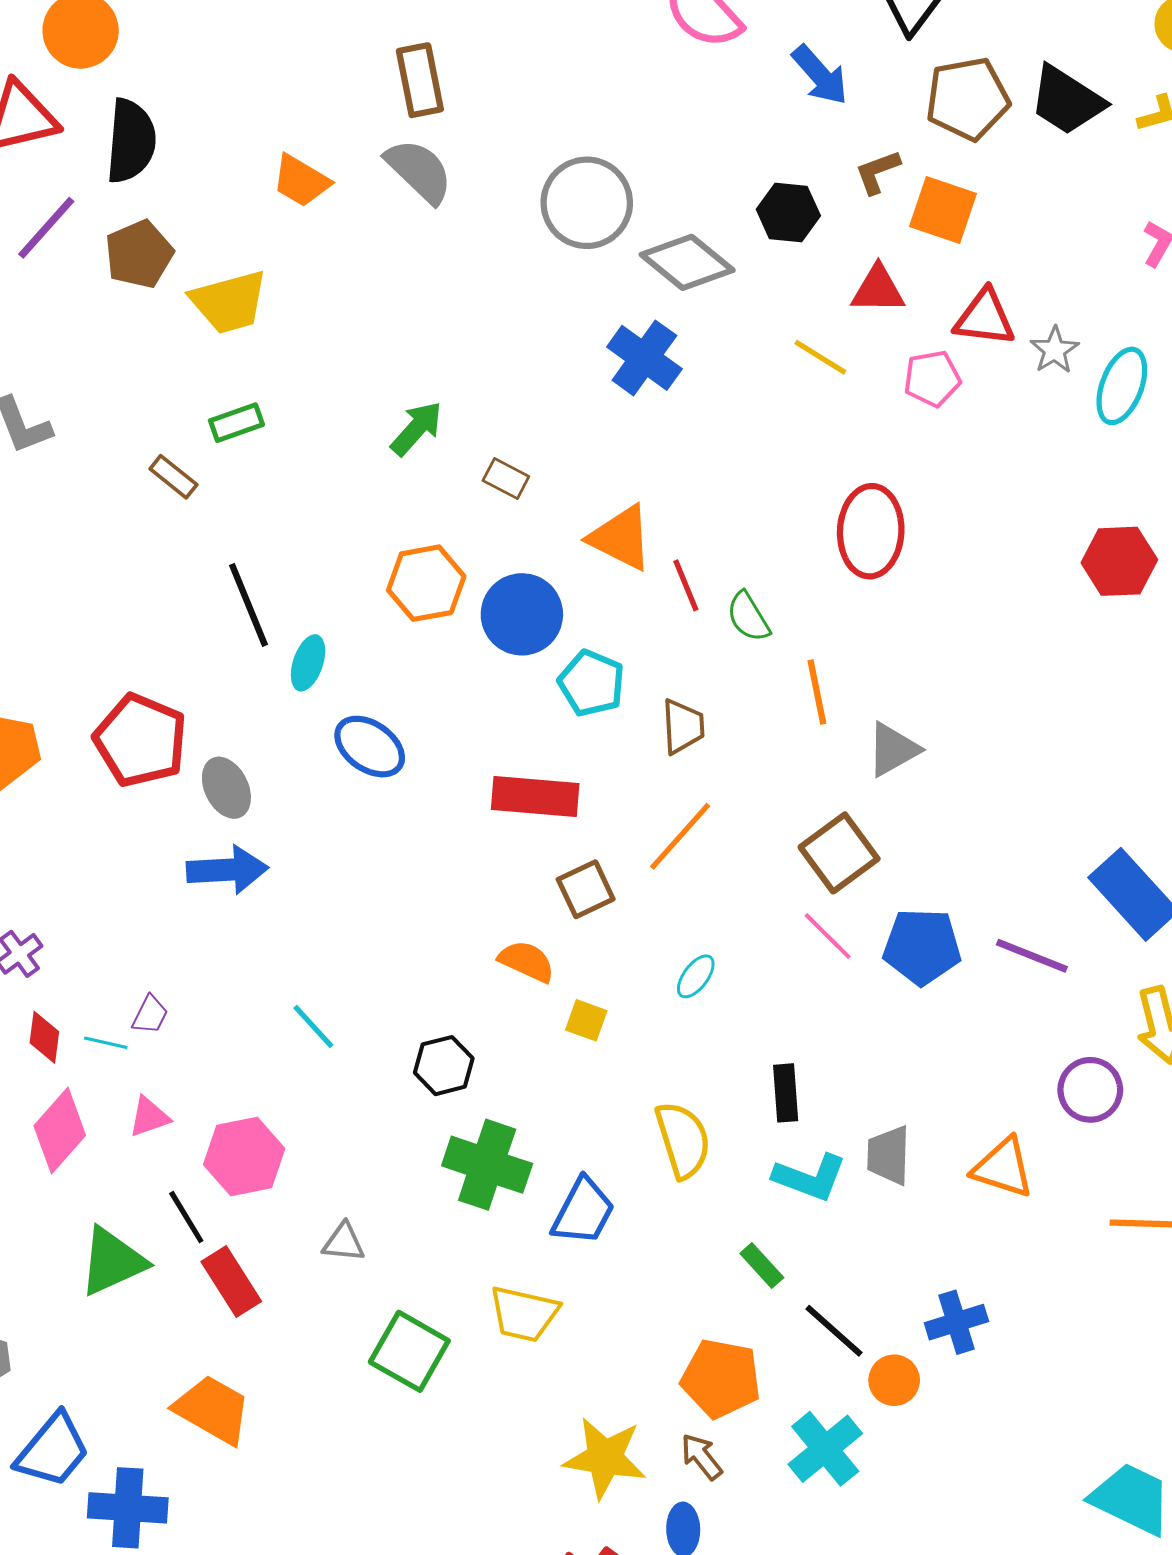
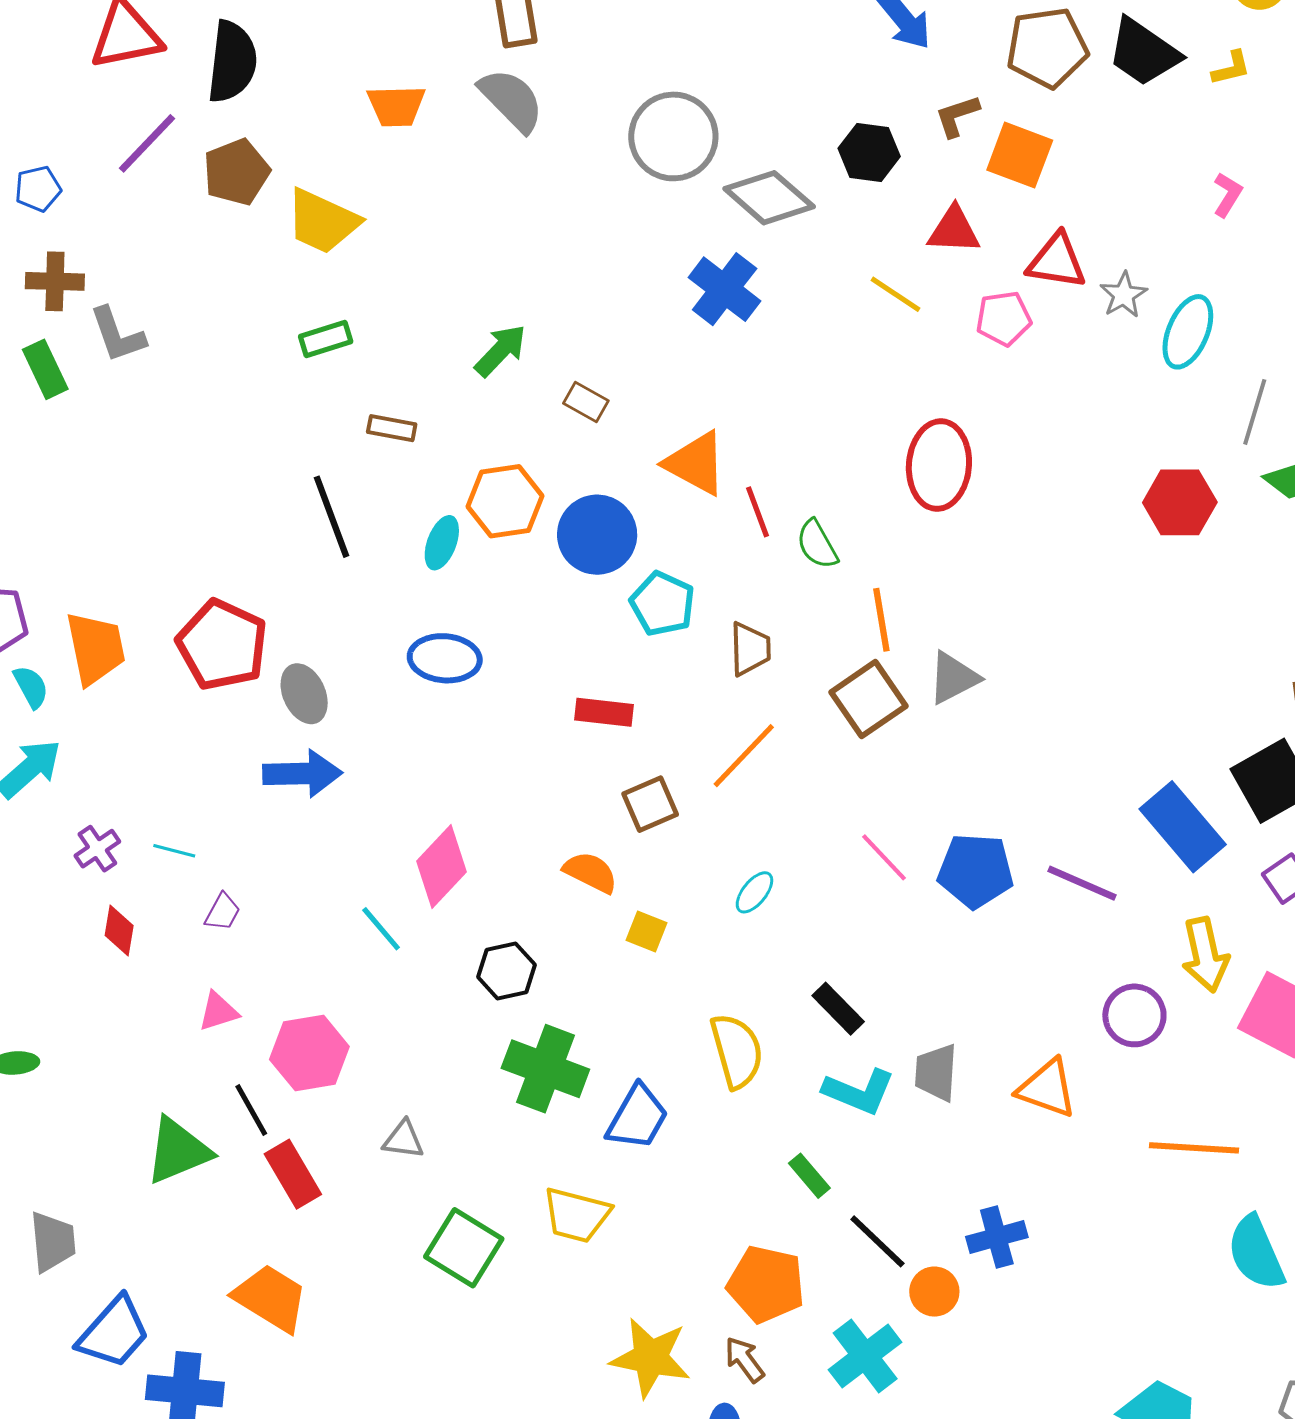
orange trapezoid: (301, 181) -> (396, 106), turned -34
yellow trapezoid: (229, 302) -> (322, 221), turned 38
brown rectangle: (173, 477) -> (392, 428), moved, turned -30
cyan ellipse: (308, 663) -> (442, 543), moved
blue ellipse: (370, 747) -> (445, 658), turned -32
red rectangle: (535, 797) -> (604, 712), size x0.7
brown square: (839, 853) -> (869, 699), moved
cyan line: (106, 1043) -> (174, 851), moved
black rectangle: (786, 1093) -> (838, 1009), turned -42
pink diamond: (60, 1131) -> (442, 866), moved

